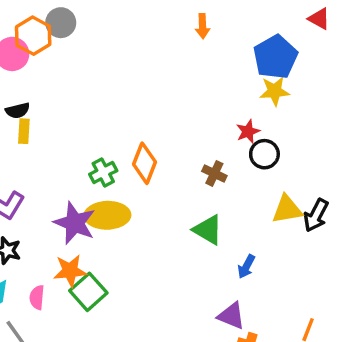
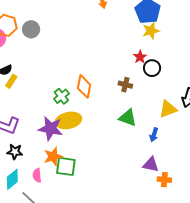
gray circle: (61, 23) -> (31, 29), moved
yellow rectangle: (24, 131) -> (11, 81), turned 40
yellow triangle: (287, 209) -> (168, 109), moved
green square: (88, 292) -> (66, 166), turned -30

